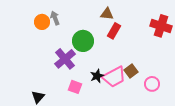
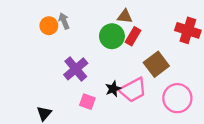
green circle: (83, 41) -> (112, 36), moved
brown square: (131, 71) -> (156, 64), moved, size x1.5
pink circle: (152, 84) -> (177, 98), size x1.6

